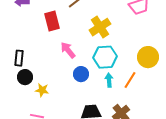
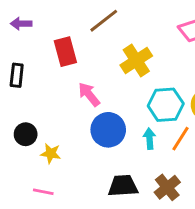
cyan hexagon: (105, 57) -> (166, 105), moved
black rectangle: (19, 58) -> (17, 75), moved
blue circle: (81, 74) -> (108, 130), size x1.5

